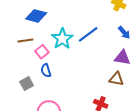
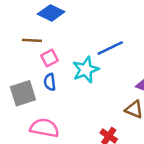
cyan star: (62, 39) -> (86, 70), moved
gray square: (27, 84) -> (23, 93), size x1.5

